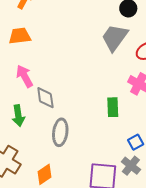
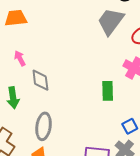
pink arrow: (25, 76) -> (20, 58), size x0.7
gray ellipse: (60, 132) -> (44, 126), moved

